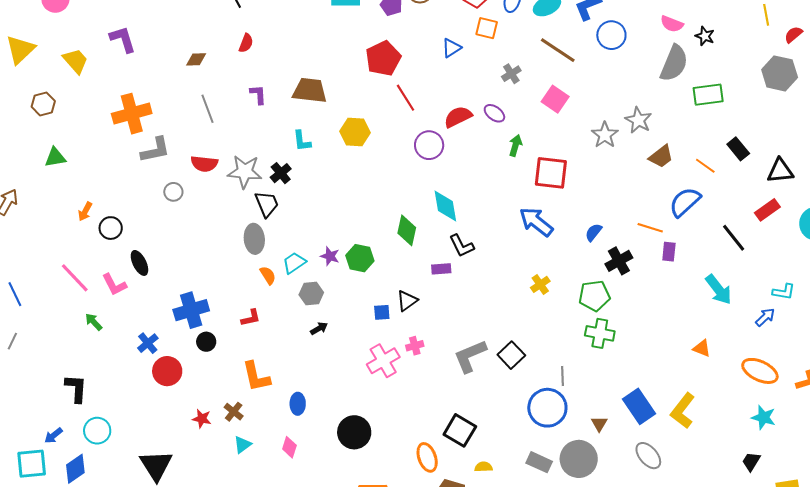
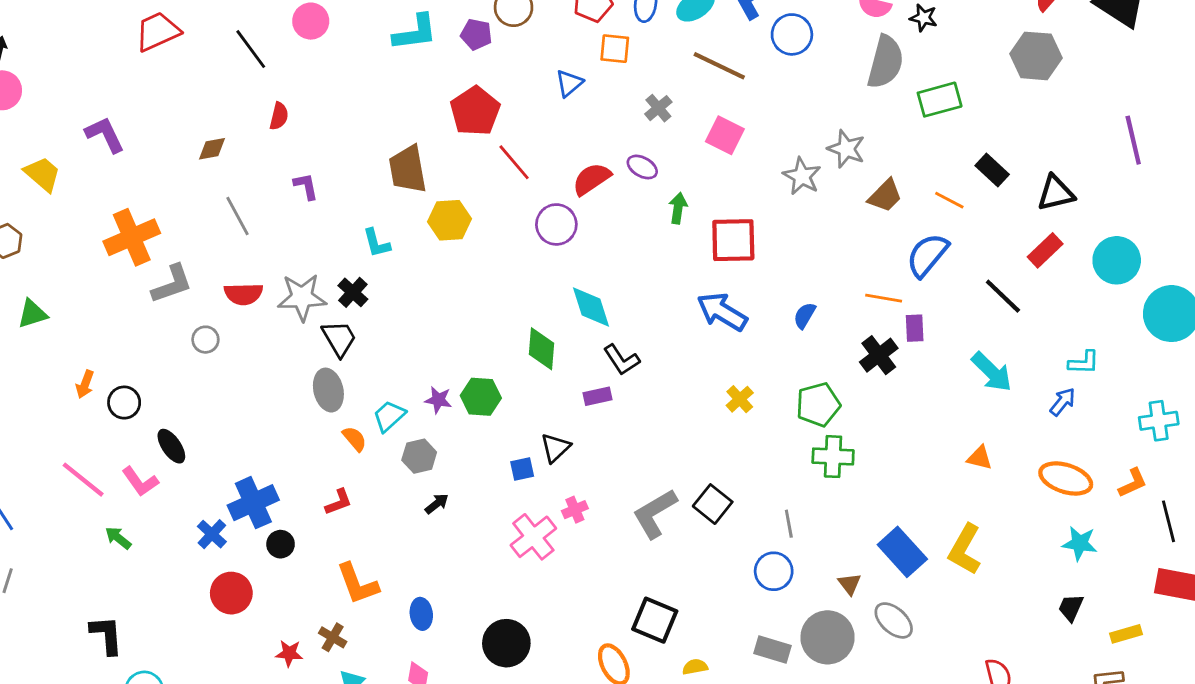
brown trapezoid: (310, 90) -> (408, 169), moved, turned -99
black cross: (619, 261) -> (879, 355), moved
blue cross: (148, 343) -> (212, 534), moved
blue circle: (547, 408) -> (774, 571), size x0.7
gray ellipse: (648, 456) -> (894, 620), moved

